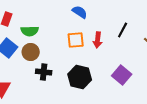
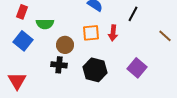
black line: (123, 30) -> (133, 14), moved
brown circle: (31, 52) -> (65, 45), moved

